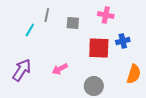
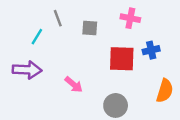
gray line: (47, 15) -> (58, 18), turned -32
pink arrow: (60, 69) -> (74, 85), turned -112
purple arrow: (22, 70) -> (27, 70), moved, turned 60

